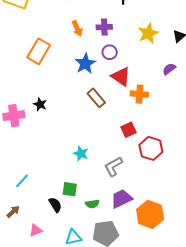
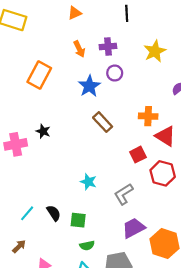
red triangle: (121, 77) -> (165, 136), moved
green semicircle: (92, 204) -> (87, 246), moved
black semicircle: (55, 205) -> (54, 213), moved

